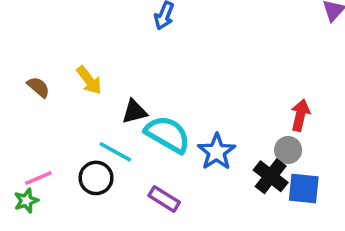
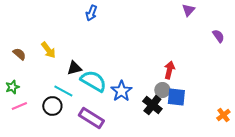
blue square: (304, 188) -> (176, 97), moved
purple rectangle: (164, 199) -> (91, 118), size x1.4
green star: (26, 201) -> (12, 87), moved

